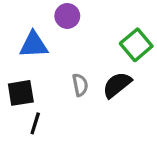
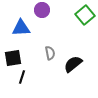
green square: (136, 45) -> (85, 15), moved
black semicircle: (117, 85) -> (73, 64), moved

